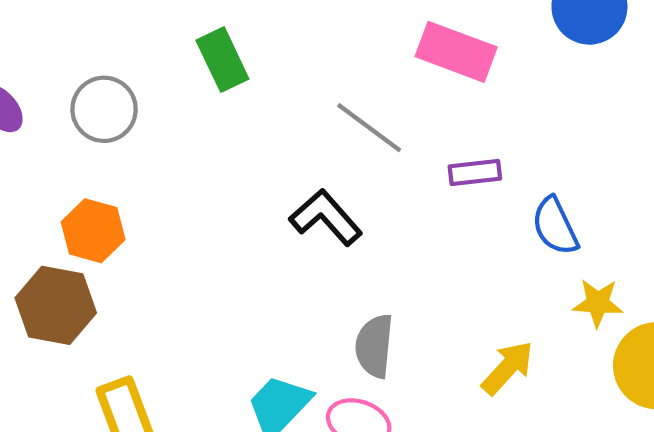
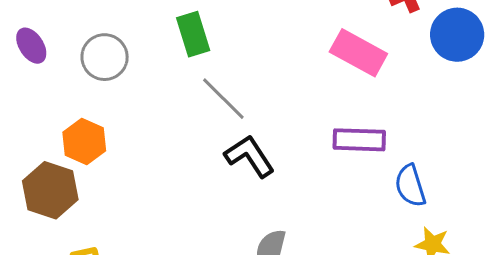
gray line: (369, 128) -> (223, 99), moved
purple rectangle: (475, 173) -> (359, 140), size x1.4

